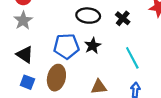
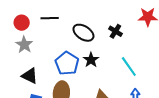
black ellipse: (88, 16) -> (83, 33), turned 35
blue pentagon: (66, 46) -> (67, 63), turned -30

